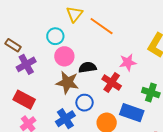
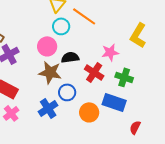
cyan circle: (55, 36) -> (61, 26), moved
green cross: (151, 93) -> (124, 77), moved

